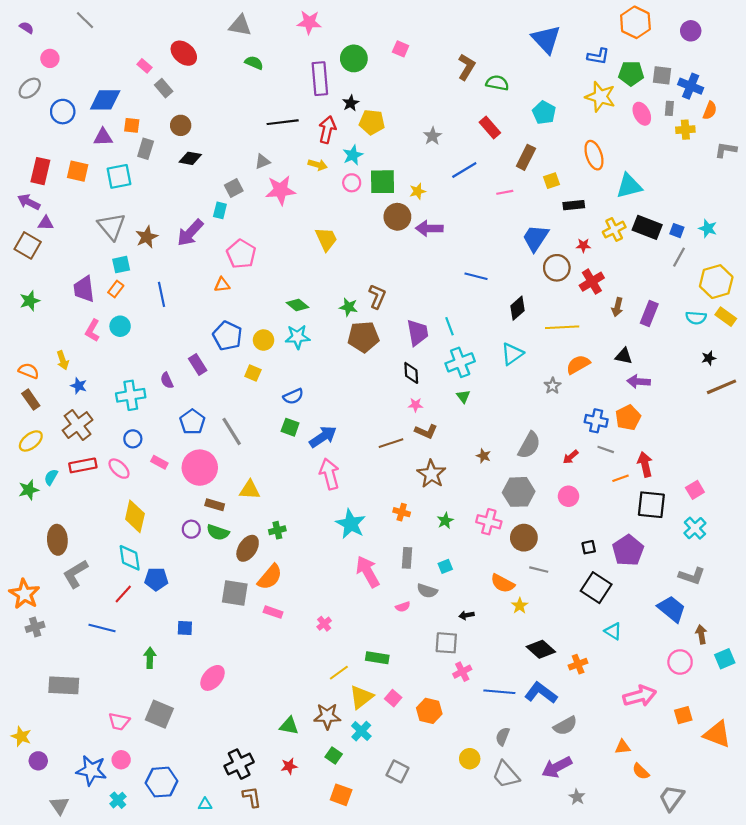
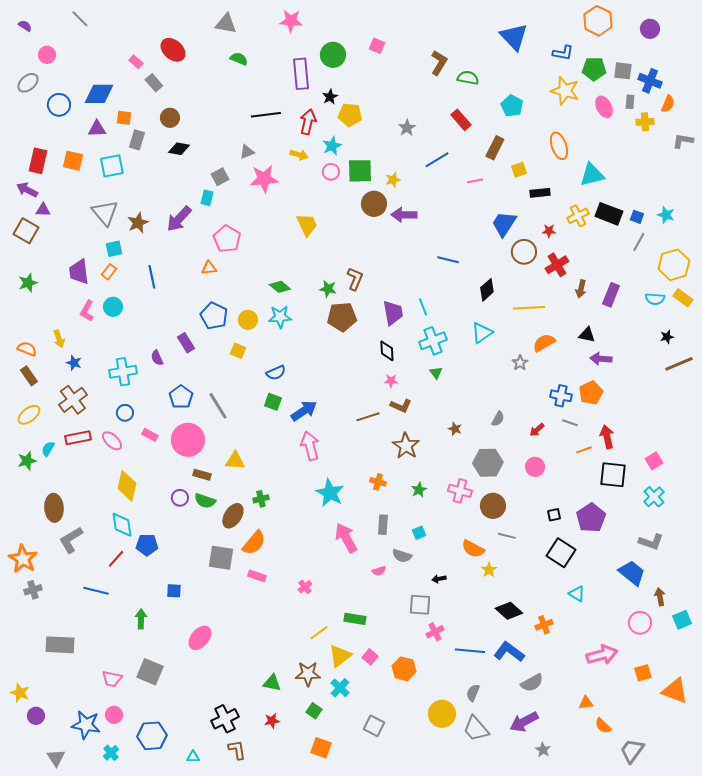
gray semicircle: (529, 445) -> (498, 419), size x0.6
yellow circle: (470, 759) -> (442, 714), size x1.4

